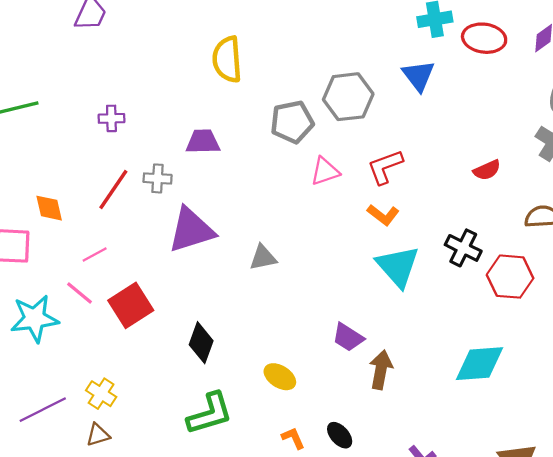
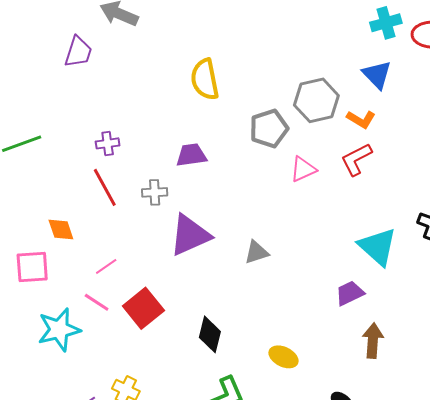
red line: (113, 189) -> (105, 187), moved, turned -57
orange L-shape: (383, 215) -> (361, 119), moved
purple trapezoid: (348, 337) -> (350, 293), moved, turned 128

